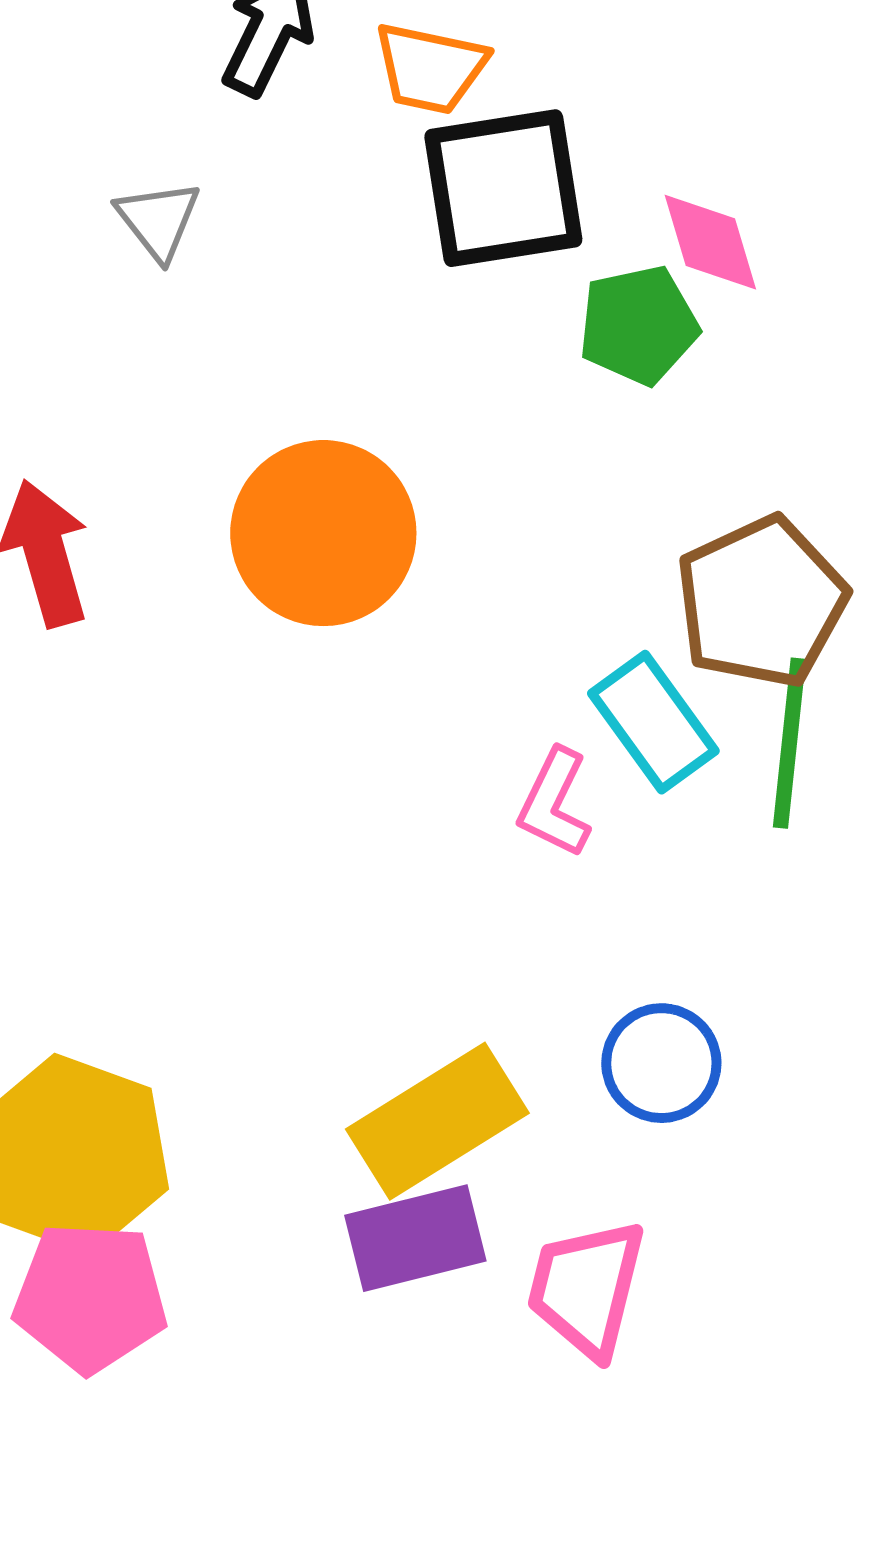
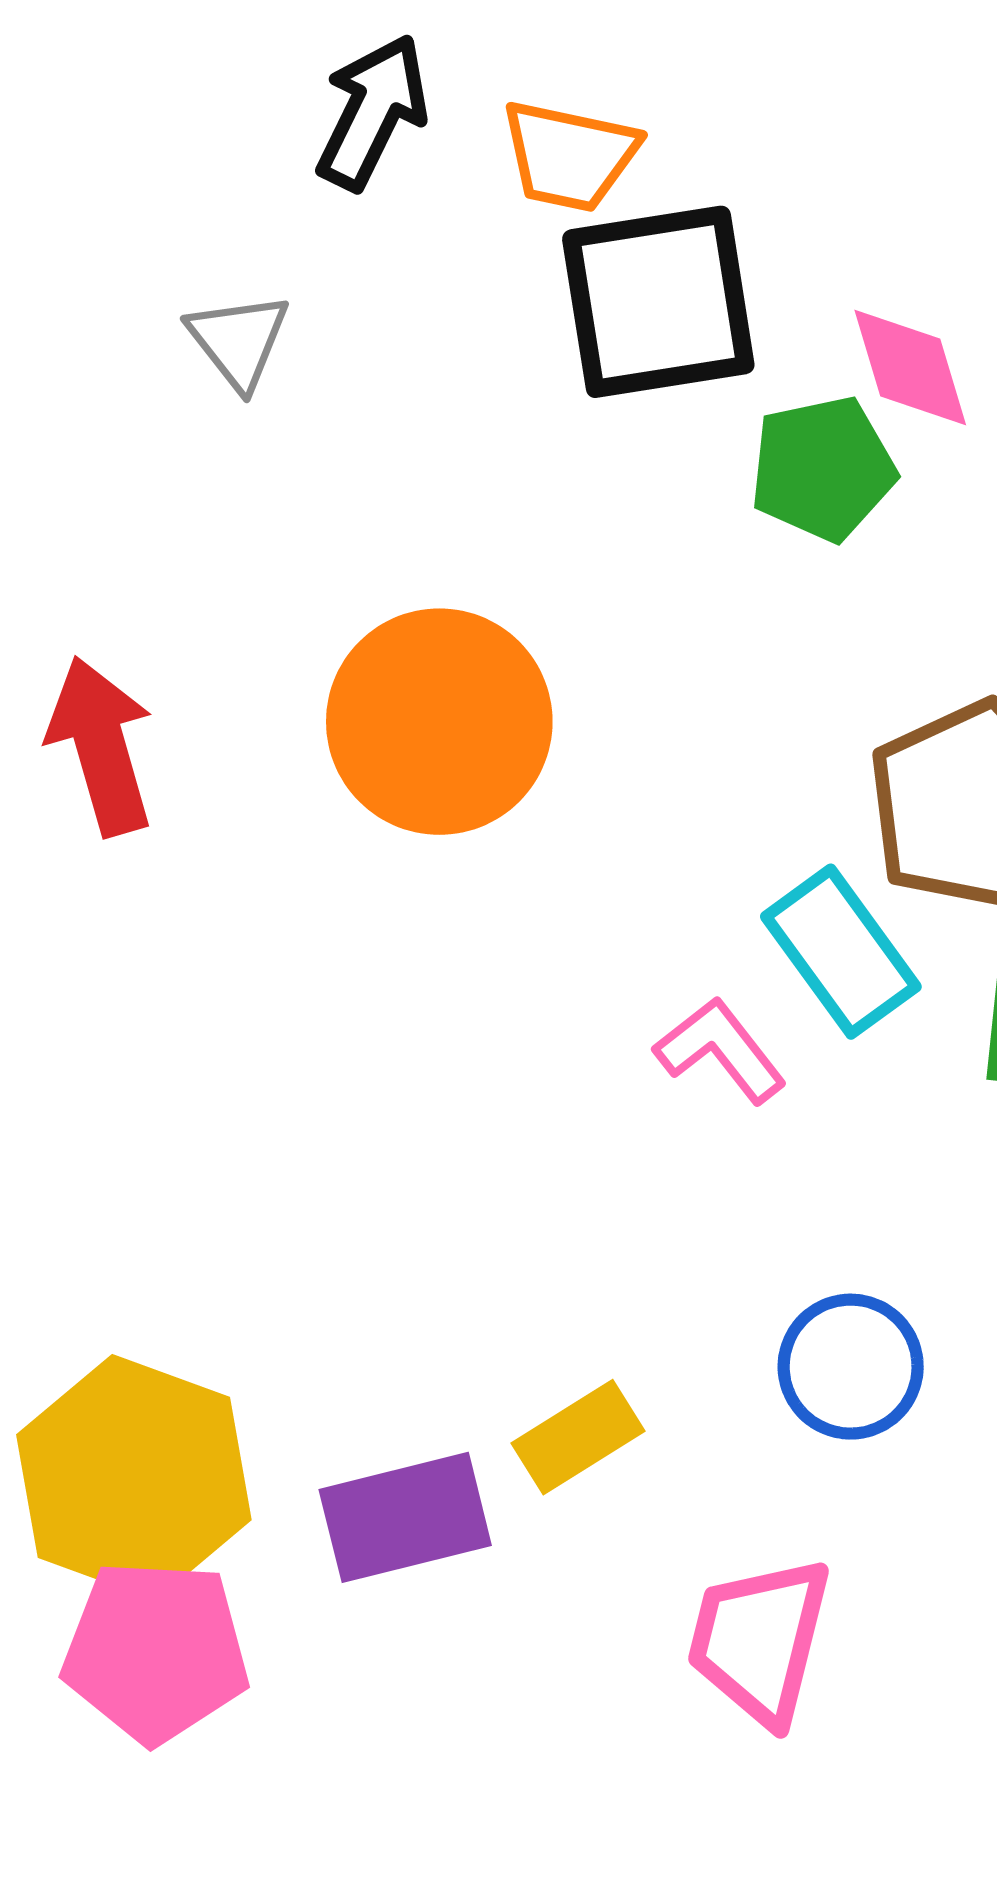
pink L-shape: (554, 803) -> (720, 1050), turned 116
yellow rectangle: (437, 1121) -> (578, 1437), size x0.6
purple rectangle: (415, 1238) -> (405, 1517), moved

